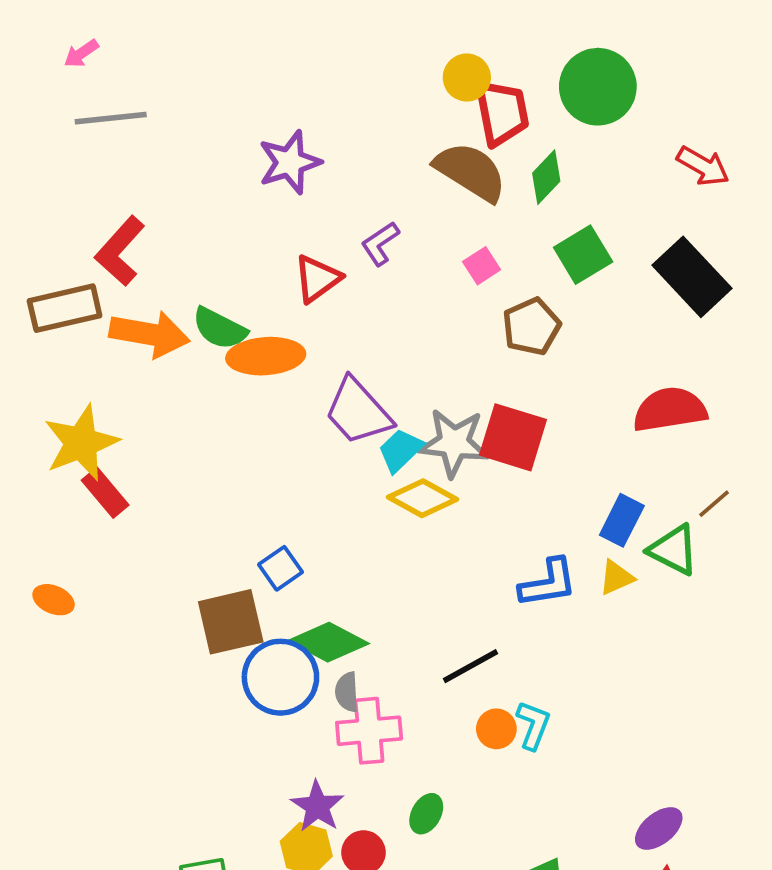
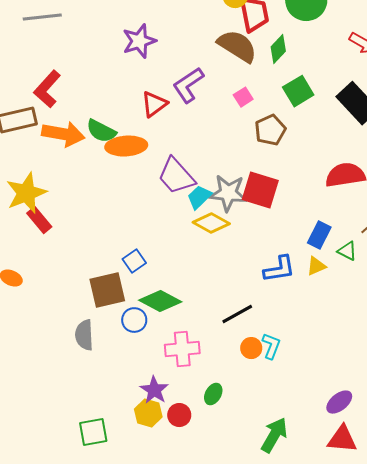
purple L-shape: (380, 244) -> (188, 85), size x1.5
green triangle: (674, 550) -> (347, 251), size x0.7
blue circle: (280, 677) -> (134, 320), size x0.6
gray semicircle: (347, 692) -> (84, 335), moved, size x1.4

